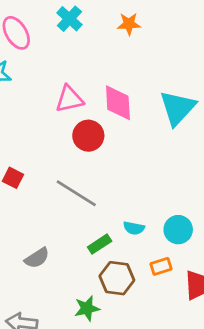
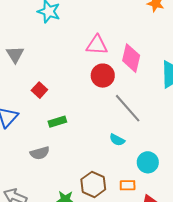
gray line: (76, 193) -> (128, 108), moved
cyan semicircle: (134, 228) -> (117, 140), moved
green rectangle: (100, 244) -> (57, 122), moved

